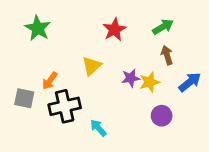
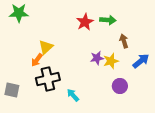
green arrow: (163, 27) -> (108, 20), moved, turned 35
green star: (38, 28) -> (19, 13), moved, turned -30
yellow triangle: (92, 66) -> (46, 47), moved
gray square: (24, 98) -> (12, 90), moved

